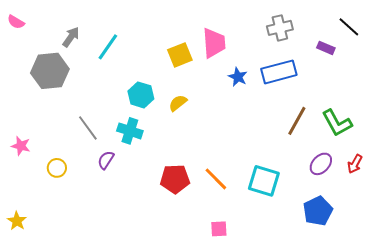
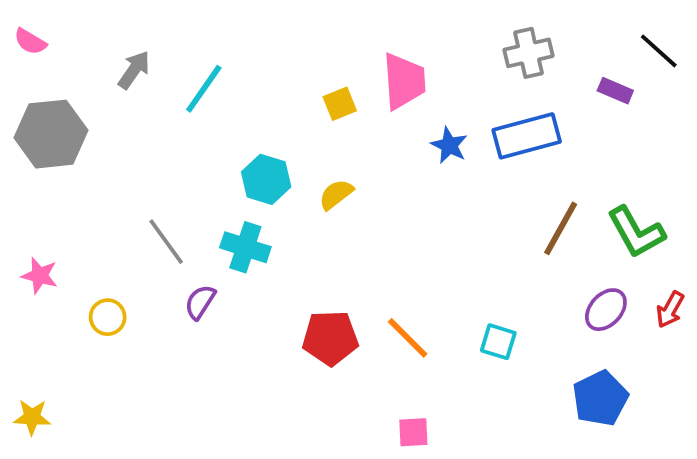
yellow square: (180, 55) -> (340, 104), size x0.7
gray hexagon: (50, 71) -> (51, 134), moved
cyan square: (264, 181) -> (498, 342), size x0.6
yellow star: (17, 221) -> (32, 417), turned -30

